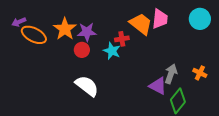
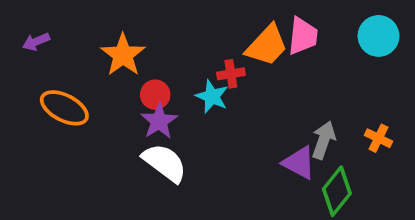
orange trapezoid: (141, 24) -> (267, 45), turned 95
purple star: (87, 32) -> (159, 121), moved, turned -30
orange ellipse: (34, 35) -> (64, 108), moved

